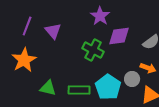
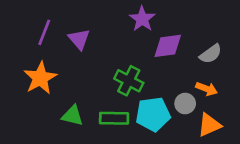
green cross: (93, 50) -> (129, 81), moved
cyan pentagon: (108, 87) -> (153, 114), turned 30

